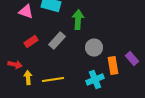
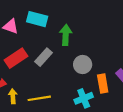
red rectangle: (31, 42) -> (16, 58), size x1.5

